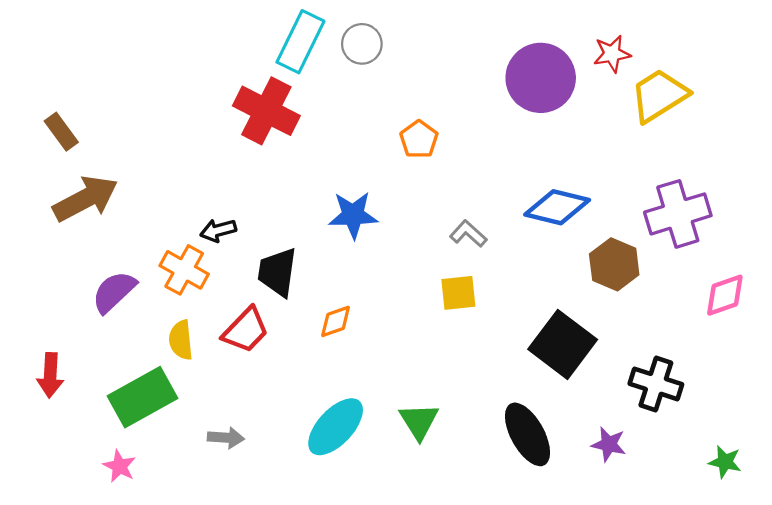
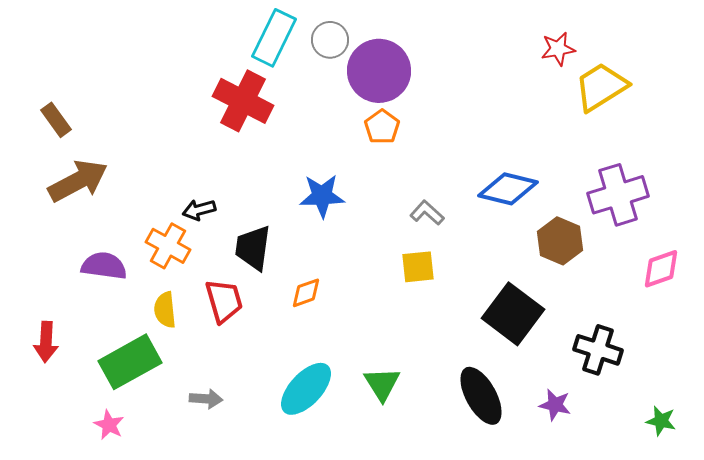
purple circle: (541, 78) -> (379, 71), moved
purple semicircle: (114, 292) -> (104, 266), turned 51
red trapezoid: (246, 330) -> (224, 301), turned -60

